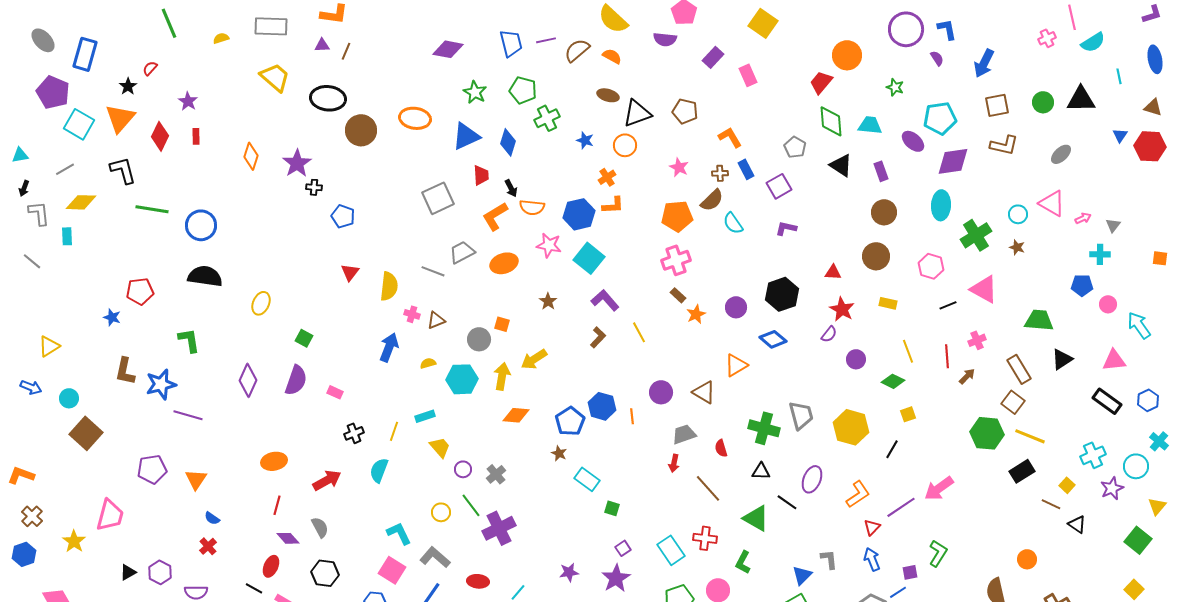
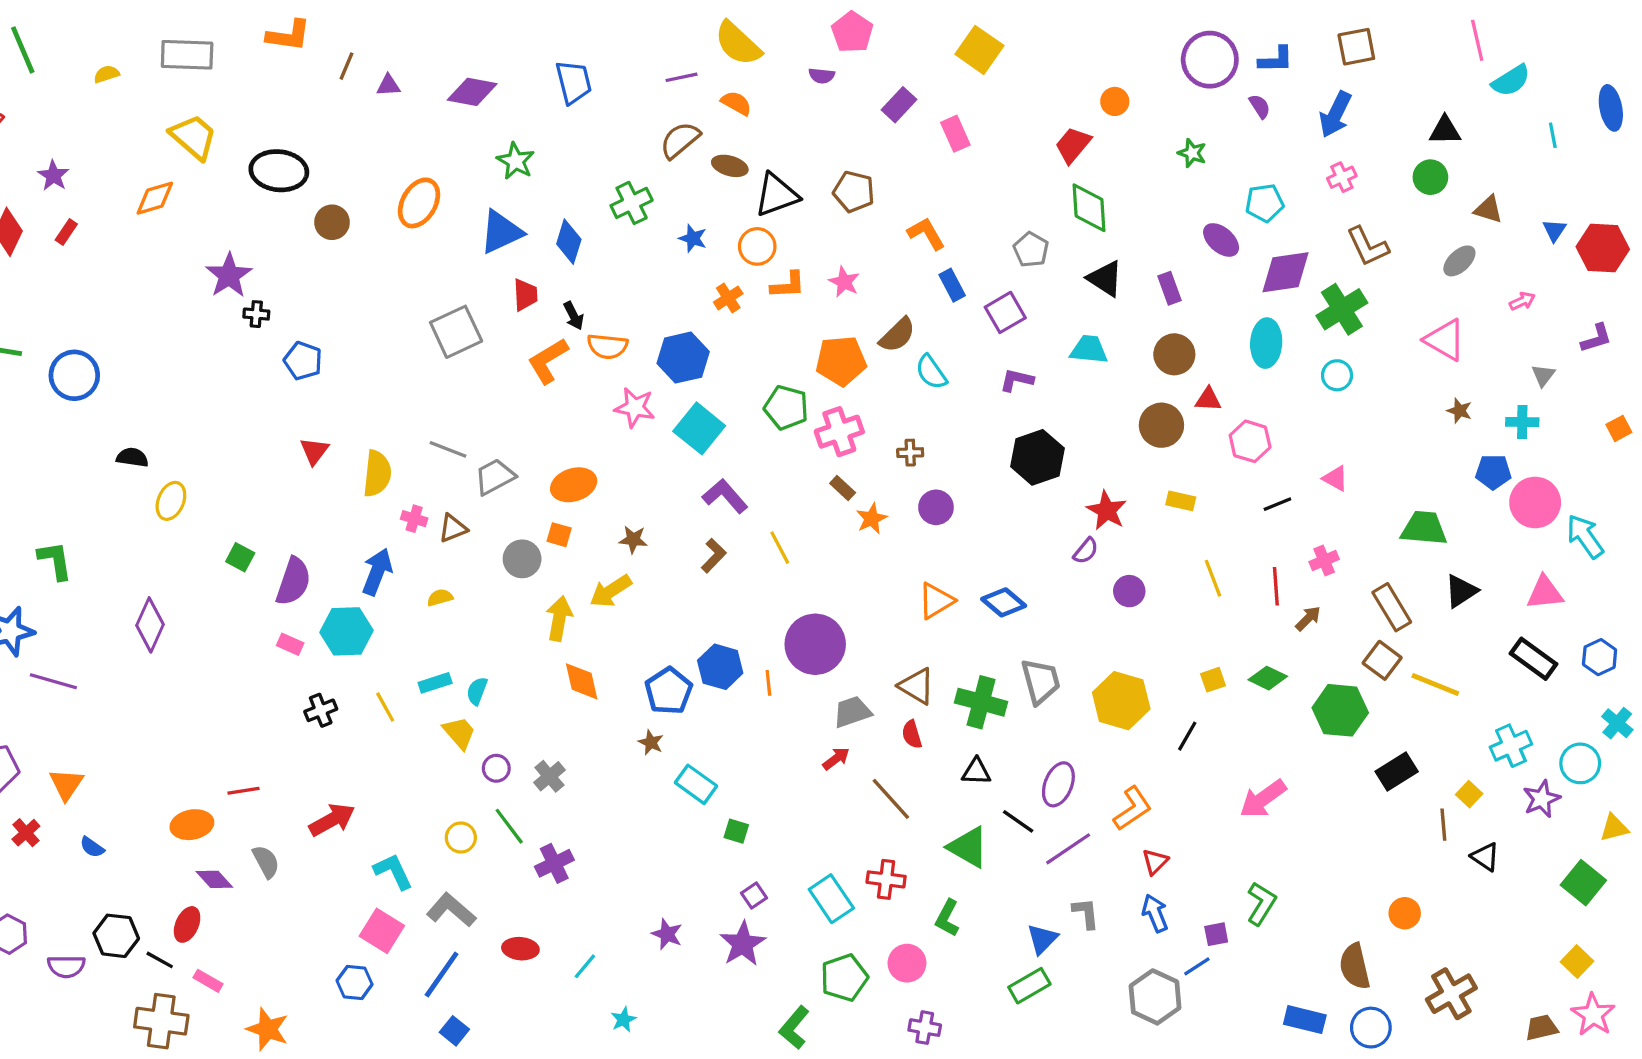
purple L-shape: (1152, 14) -> (1596, 338), moved
blue L-shape: (947, 29) -> (1276, 60), turned 100
pink cross: (1047, 38) -> (1342, 177), moved
purple semicircle: (665, 39) -> (822, 76), size x0.7
purple line: (546, 40) -> (682, 77), moved
purple triangle: (322, 45) -> (388, 85), moved
brown semicircle: (577, 50) -> (680, 140), moved
brown line: (346, 51) -> (347, 66), moved
orange circle: (847, 55) -> (1115, 101), size x0.6
green pentagon: (523, 90) -> (786, 407), moved
black triangle: (1081, 99) -> (1445, 130), moved, size x0.7
brown square: (997, 105) -> (1356, 47), moved
brown triangle: (1153, 107) -> (1488, 209), moved
orange ellipse: (415, 118) -> (419, 203), turned -68
cyan pentagon: (940, 118) -> (1265, 203), size x0.7
cyan trapezoid: (870, 125) -> (1089, 349), moved
brown circle: (361, 130) -> (332, 222), size x0.7
red rectangle: (196, 136) -> (66, 232), turned 35
brown L-shape: (1004, 145) -> (1368, 246), turned 52
orange diamond: (251, 156) -> (155, 198), moved, turned 56
brown cross: (720, 173) -> (910, 453), moved
orange L-shape: (613, 205) -> (788, 285), moved
cyan circle: (1018, 214) -> (1337, 375), moved
pink arrow: (1083, 218) -> (1522, 301), moved
green cross: (976, 235) -> (1342, 309), moved
brown star: (1017, 247) -> (1459, 411), moved
gray trapezoid: (462, 252) -> (495, 477), moved
orange square: (1160, 258) -> (1619, 428), turned -35
orange ellipse: (504, 263) -> (574, 485), moved
red triangle: (833, 272) -> (1208, 399), moved
black semicircle: (205, 276) -> (132, 457), moved, size x0.6
pink triangle: (984, 289) -> (1335, 478), size x0.6
black hexagon: (782, 294) -> (1037, 457), moved
brown star: (548, 301) -> (633, 540), moved, turned -30
pink circle: (1108, 304) -> (1535, 503), size x1.8
blue diamond: (773, 339) -> (1004, 602), moved
cyan hexagon: (462, 379) -> (347, 631), moved
purple semicircle: (296, 380) -> (293, 581), moved
green diamond: (893, 381) -> (1268, 678), moved
purple circle: (661, 392) -> (815, 644), size x1.6
brown triangle: (704, 392) -> (917, 686), moved
orange diamond: (516, 415) -> (582, 681), turned 72
yellow line: (394, 431) -> (385, 707), turned -48
yellow line: (1030, 436) -> (1435, 685), moved
orange ellipse: (274, 461) -> (192, 825), moved
red arrow: (674, 463) -> (836, 759), turned -138
cyan semicircle: (379, 470) -> (477, 691), moved, size x0.7
red arrow: (327, 480) -> (332, 820), moved
brown line: (1051, 504) -> (1443, 825), turned 60
red line: (277, 505) -> (243, 791), moved, turned 66
yellow triangle: (1157, 506) -> (1614, 828), turned 36
purple line: (901, 507) -> (1068, 849), moved
purple cross: (499, 528) -> (554, 863), size x0.7
red cross: (208, 546) -> (26, 833), moved
purple star: (569, 572) -> (667, 934), turned 30
black hexagon: (325, 573) -> (116, 936), moved

